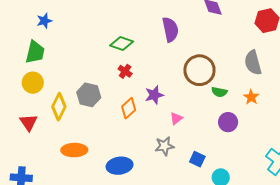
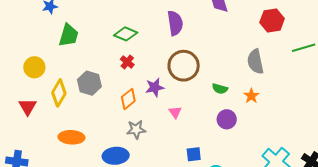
green trapezoid: (35, 52) -> (69, 35), moved
brown circle: (199, 70) -> (184, 66), moved
pink triangle: (176, 118) -> (175, 112), turned -32
gray star: (164, 146) -> (136, 130), moved
blue square: (197, 159) -> (194, 154), turned -35

